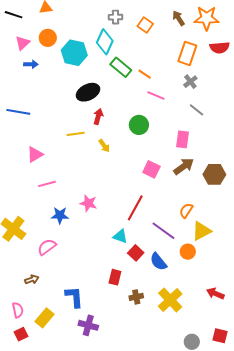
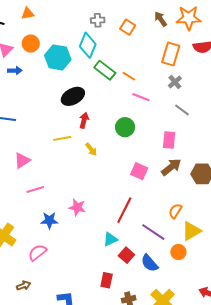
cyan triangle: (120, 236) -> (110, 239), turned -42

